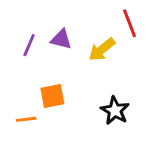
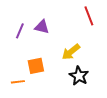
yellow arrow: (102, 49) -> (71, 52), moved

